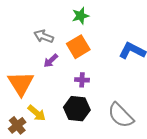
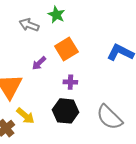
green star: (80, 16) -> (56, 15), moved, turned -30
gray arrow: (44, 36) -> (29, 25), moved

